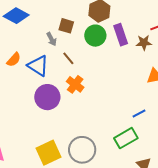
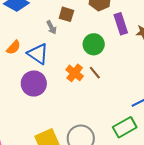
green circle: (95, 36) -> (94, 44), moved
brown line: (68, 58) -> (95, 73), moved
purple circle: (47, 97) -> (34, 84), moved

